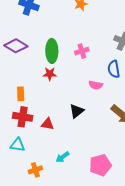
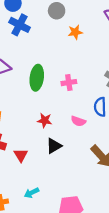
red star: (50, 74) -> (45, 120), moved
red triangle: (48, 124) -> (21, 155), turned 40

